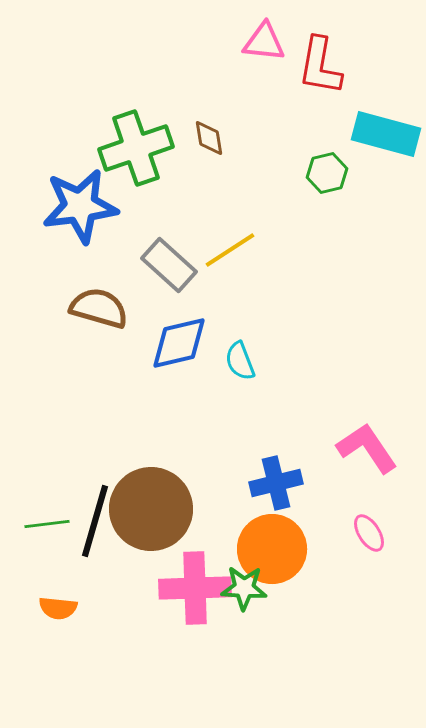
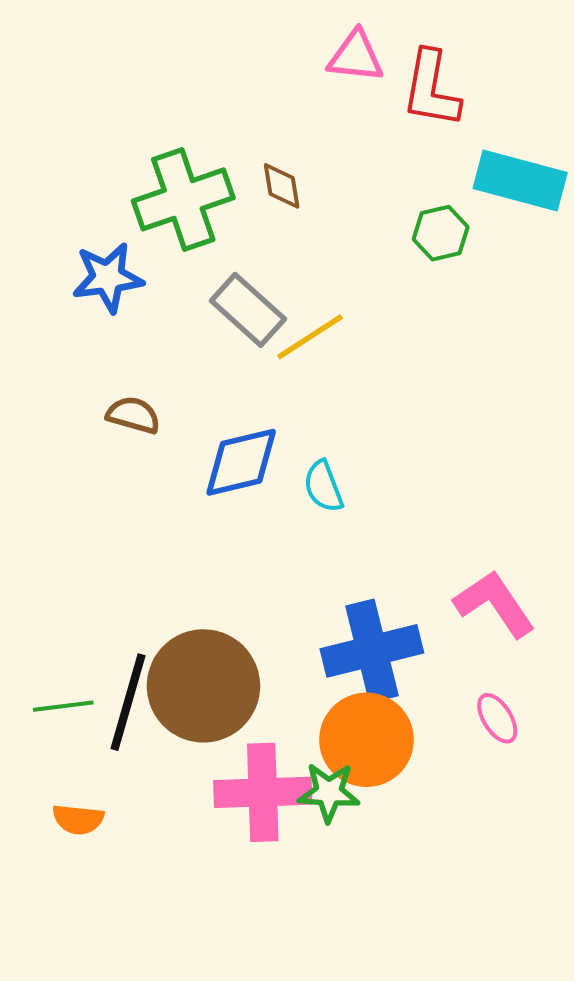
blue star: (80, 206) -> (108, 278), size x0.7
gray rectangle: (169, 265) -> (248, 310), moved
brown semicircle: (99, 308) -> (133, 415), size x0.7
blue cross: (276, 483) -> (372, 651), size x1.4

